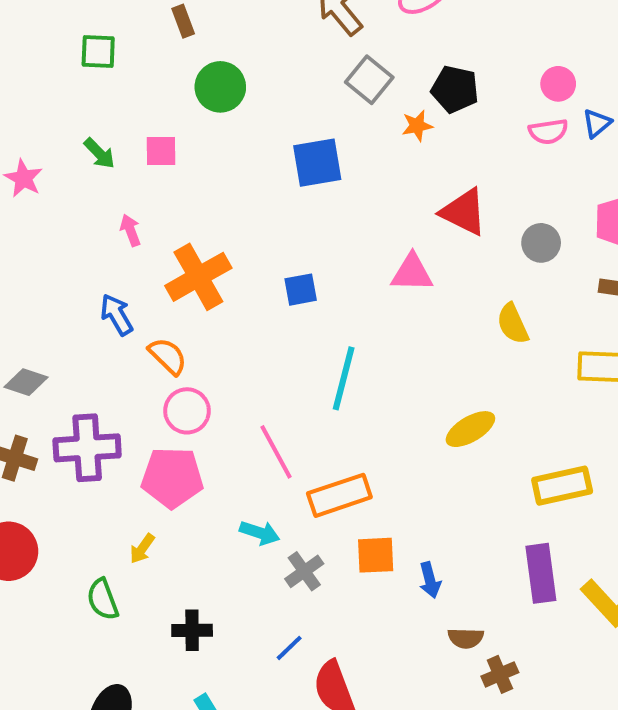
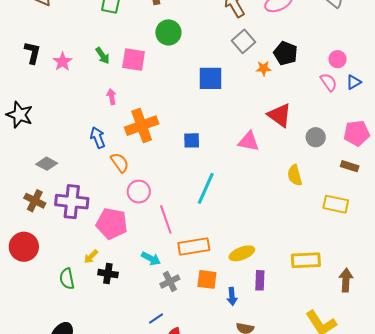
pink semicircle: (548, 132) -> (329, 82), turned -126
pink square: (161, 151) -> (134, 60), size x1.4
pink circle: (187, 411) -> (139, 192), moved
yellow ellipse: (470, 429) -> (242, 253), moved
purple rectangle: (541, 573) -> (260, 280), moved, size x0.7
black cross: (192, 630) -> (108, 274), moved

